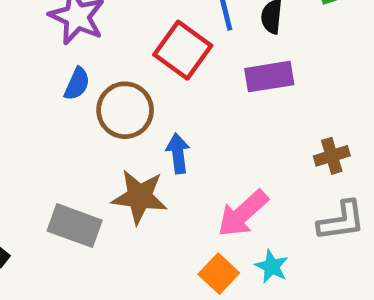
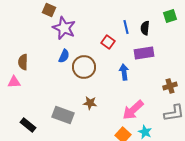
red square: (183, 50) -> (108, 42), size x0.6
blue arrow: (178, 153) -> (124, 72), moved
brown star: (139, 197) -> (90, 103), size x0.6

